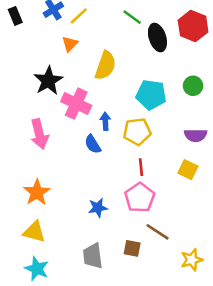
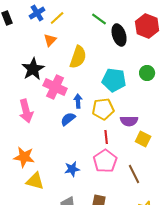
purple semicircle: (196, 135) -> (129, 121), moved
blue semicircle: (93, 144) -> (68, 119), turned 84
orange star: (37, 192) -> (24, 157), turned -30
yellow triangle: (34, 232) -> (35, 181), moved
brown line: (157, 232) -> (134, 174), moved, turned 30

